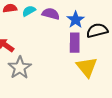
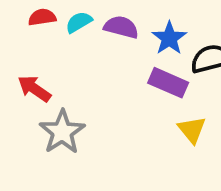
purple rectangle: (75, 43) -> (168, 83), turned -66
yellow triangle: (87, 67) -> (192, 130), size x0.7

